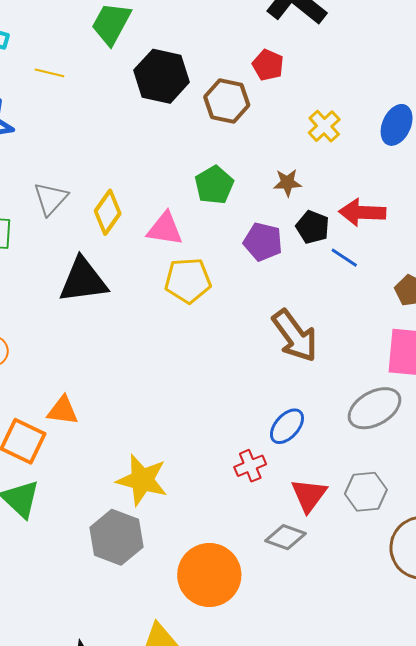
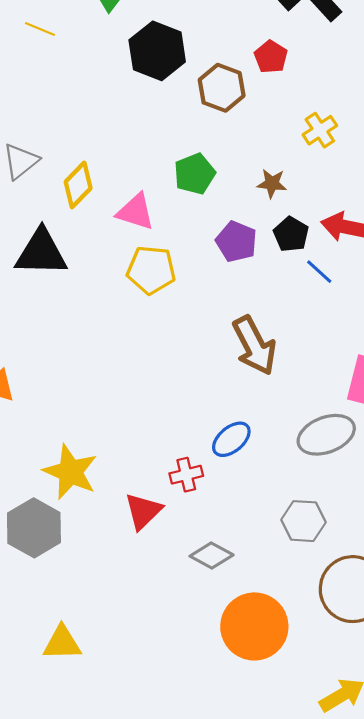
red triangle: (309, 495) -> (143, 511), moved
orange circle: (209, 575) -> (254, 626), moved

